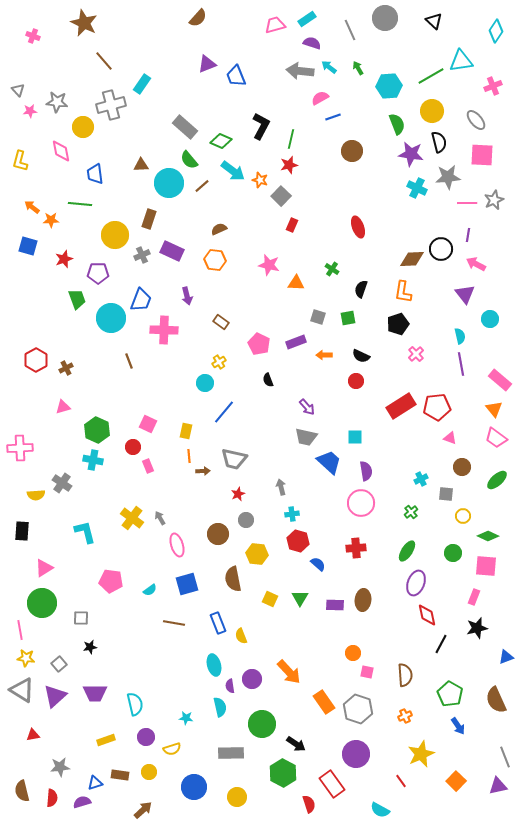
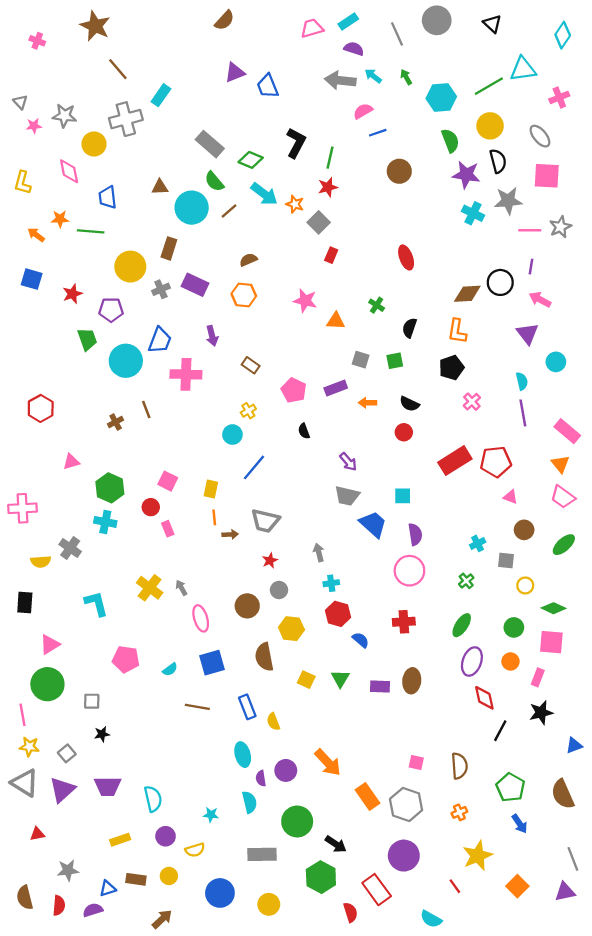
orange star: (51, 220) -> (60, 219), moved
brown cross: (66, 368) -> (116, 422), moved
orange circle: (353, 653) -> (510, 661), moved

